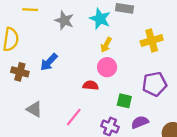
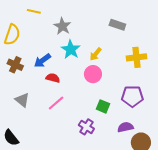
cyan star: (100, 19) -> (71, 49), moved
red semicircle: (91, 85) -> (53, 78), moved
pink line: (74, 117) -> (56, 103), moved
purple semicircle: (140, 122) -> (125, 127), moved

